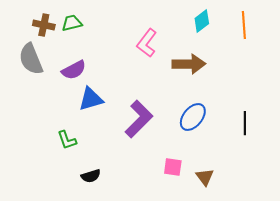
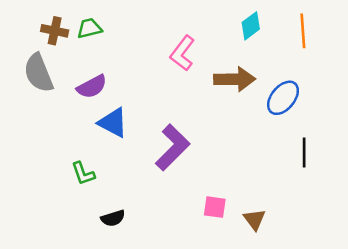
blue triangle: (91, 99) -> (113, 123), turned 44
blue ellipse: (193, 117) -> (283, 98), moved

